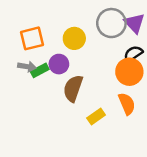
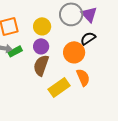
purple circle: (59, 64) -> (41, 46), moved
orange circle: (129, 72) -> (74, 52), moved
yellow rectangle: (96, 117) -> (59, 87), size x1.5

